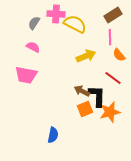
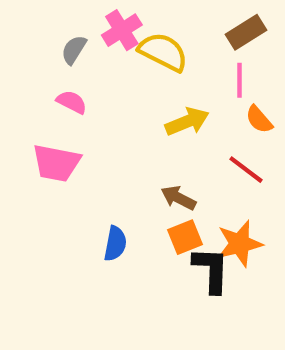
pink cross: (56, 14) -> (122, 30), turned -36
black L-shape: (97, 96) -> (211, 270), moved
blue semicircle: (53, 135) -> (115, 244), moved

